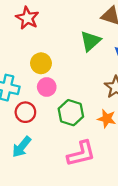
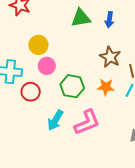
green triangle: (90, 41) -> (81, 18), turned 40
cyan arrow: (22, 147) -> (55, 120), moved

